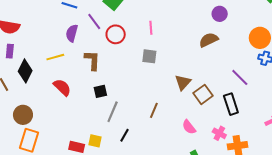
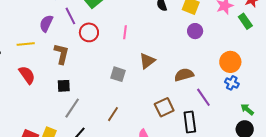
brown semicircle: (209, 40) -> (184, 75), moved
gray square: (149, 56) -> (118, 74), moved
brown triangle: (183, 82) -> (147, 61), moved

